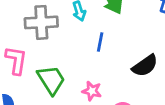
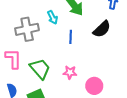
black semicircle: (145, 66) -> (102, 29), moved

